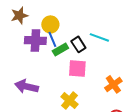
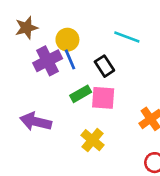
cyan line: (99, 37) -> (127, 37), moved
purple cross: (35, 40) -> (48, 61), turned -30
green rectangle: (60, 49) -> (81, 94), moved

